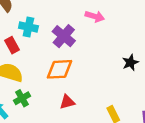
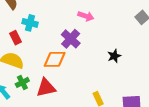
purple cross: (64, 36) -> (71, 39), moved
red triangle: (67, 102) -> (46, 88), moved, size x1.5

